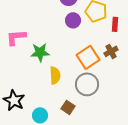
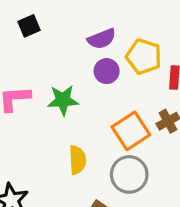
green star: (40, 52) -> (63, 100), moved

